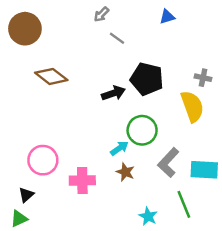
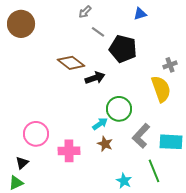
brown diamond: (51, 76) -> (71, 63), moved
gray cross: (203, 78) -> (170, 65), turned -32
black pentagon: (147, 79) -> (123, 49), moved

